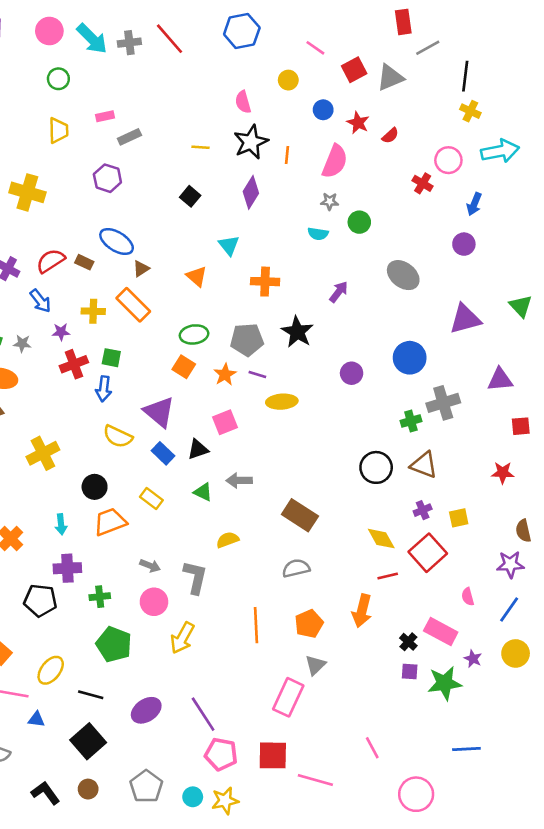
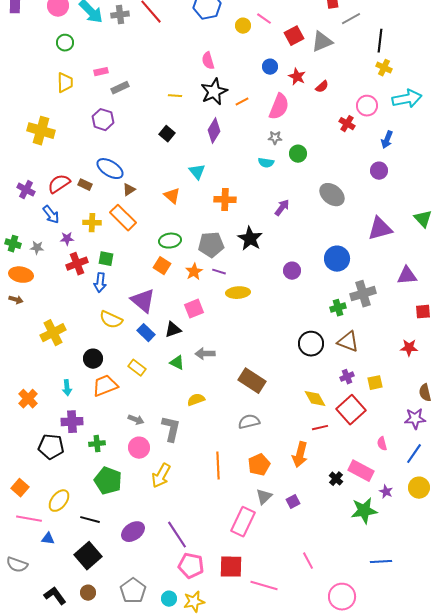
yellow circle: (288, 80) -> (243, 26), moved
orange line: (287, 155) -> (242, 102), turned 56
purple square: (410, 672) -> (293, 502), moved, turned -32

